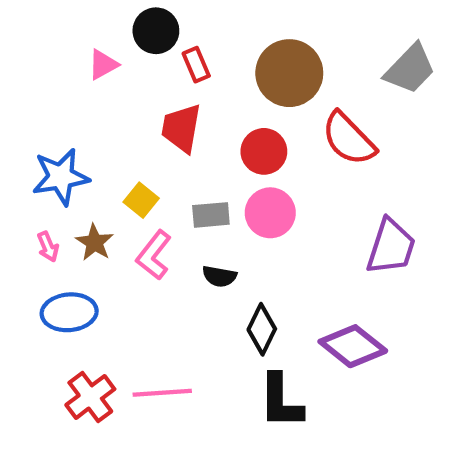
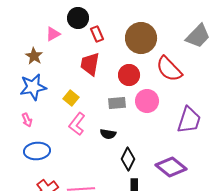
pink circle: (270, 213) -> (147, 101), moved
gray rectangle: (211, 215) -> (117, 103), moved
brown star: (95, 242) -> (34, 56), moved

